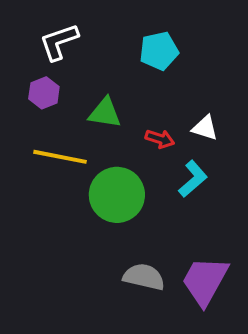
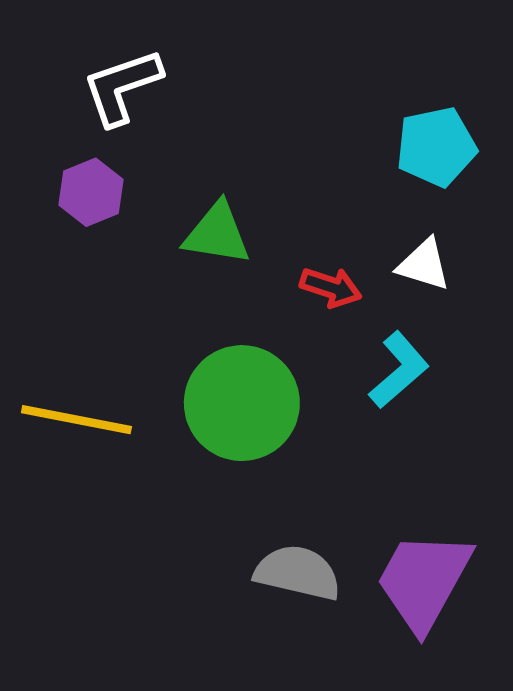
cyan pentagon: (159, 51) -> (436, 147), moved
yellow line: (60, 157) -> (76, 420), moved

